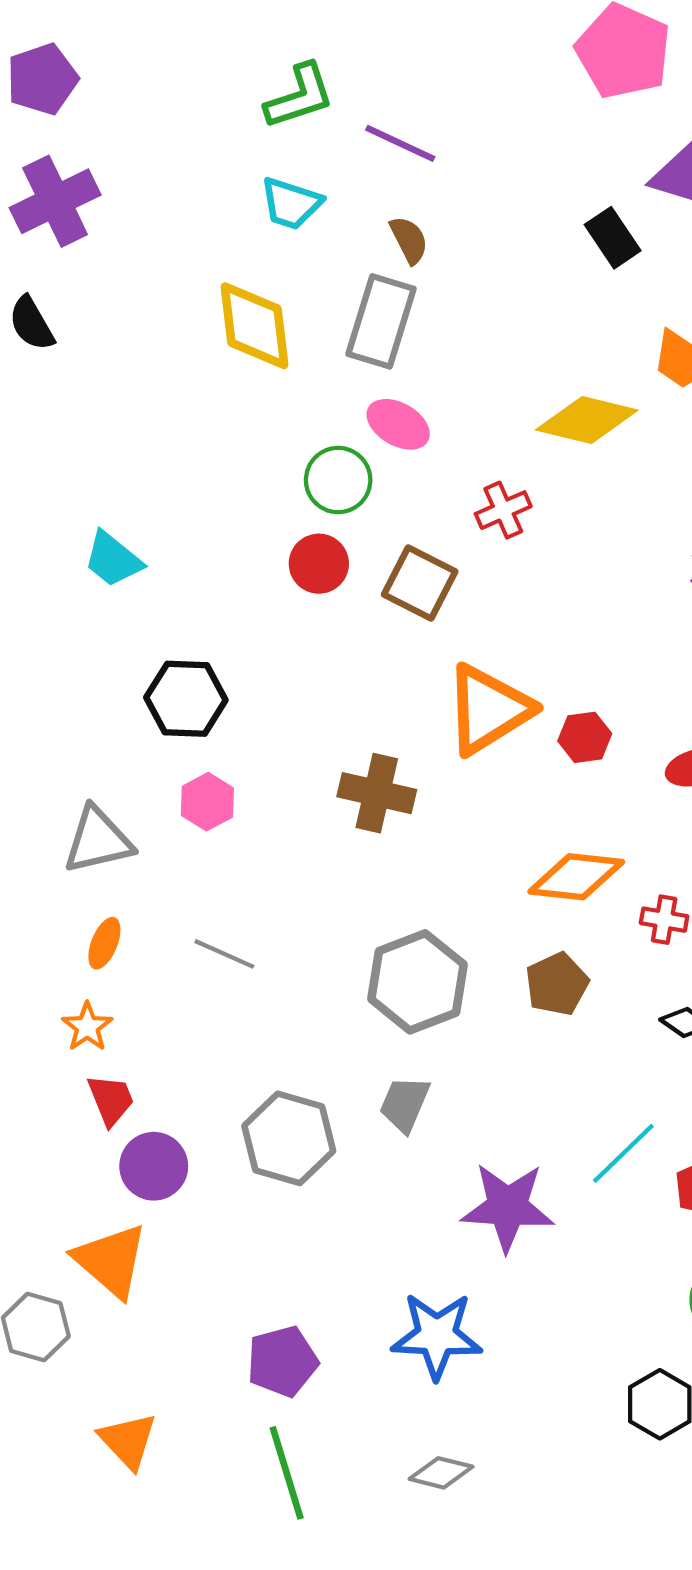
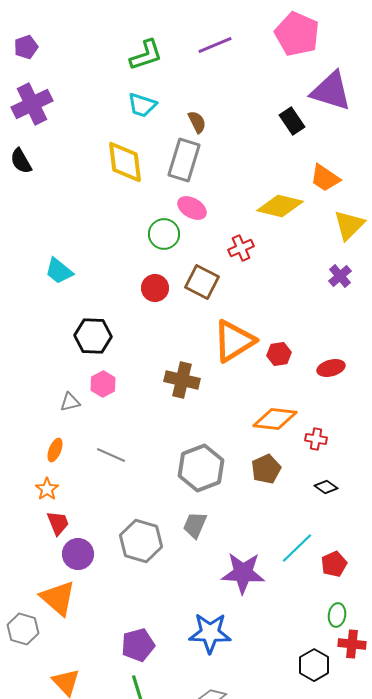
purple pentagon: (42, 79) -> (26, 47), size x0.7
purple line: (400, 143) -> (215, 45), moved, turned -48
red circle: (319, 564) -> (155, 288), moved
gray triangle: (98, 840) -> (70, 402), moved, size x0.6

